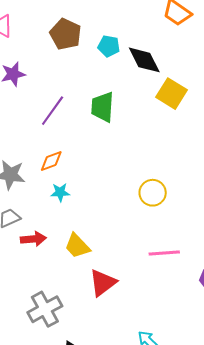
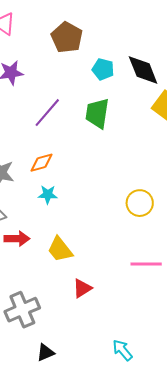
cyan pentagon: (109, 46) -> (103, 69), moved
red triangle: (103, 283) -> (82, 288), size x0.7

